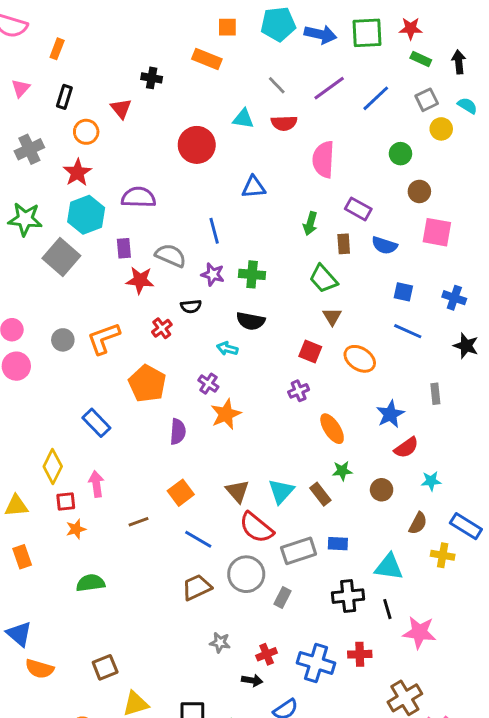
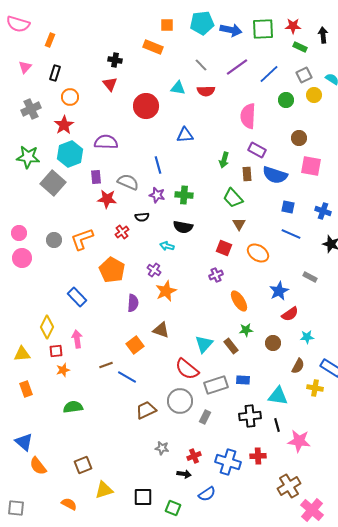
black arrow: (459, 62) -> (323, 35), moved
red triangle: (121, 109) -> (110, 84), moved
green circle: (400, 154) -> (286, 100), moved
pink semicircle: (323, 159) -> (248, 116), moved
blue semicircle: (384, 245) -> (275, 175), size x1.4
gray rectangle: (435, 394) -> (310, 277), turned -56
brown triangle: (237, 491) -> (161, 330), moved, turned -30
blue line: (198, 539) -> (127, 377), moved
orange semicircle: (40, 669) -> (38, 466), turned 36

